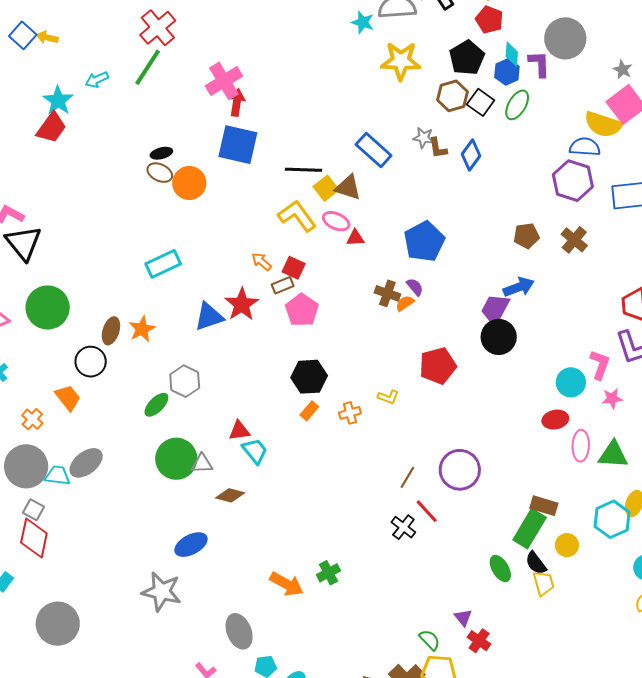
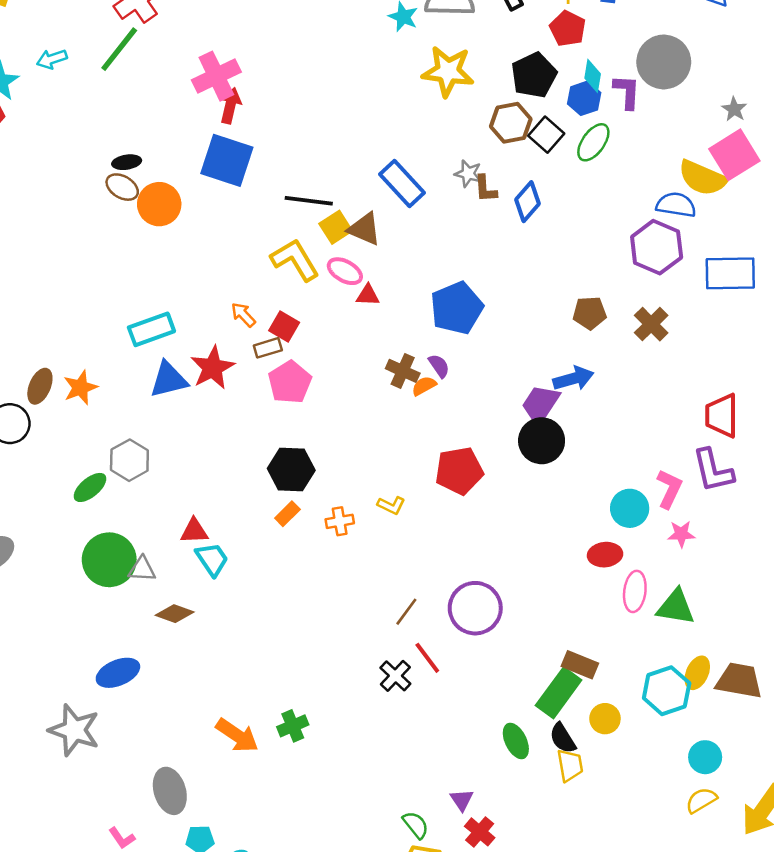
cyan rectangle: (163, 264) -> (151, 329), moved

